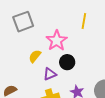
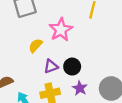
black circle: (67, 62) -> (72, 67), moved

